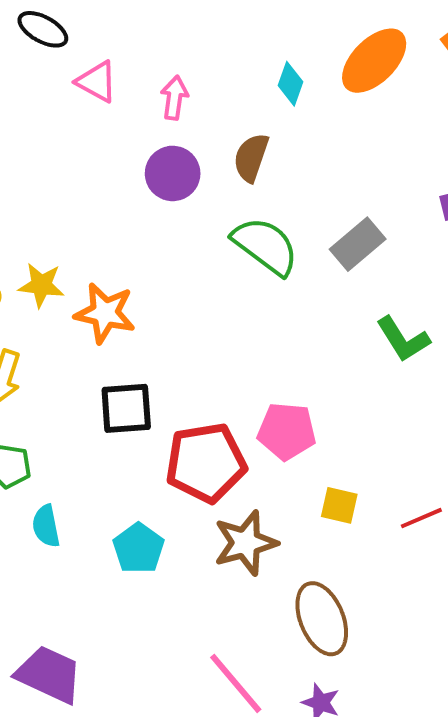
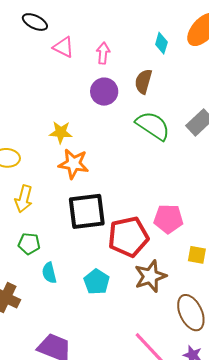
yellow star: (41, 285) -> (61, 132), moved
black square: (126, 408) -> (87, 211), size x1.4

